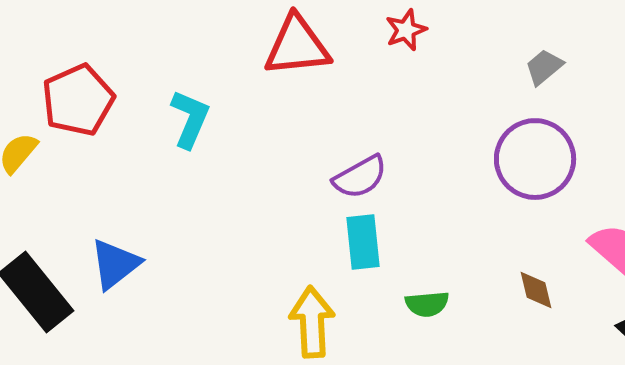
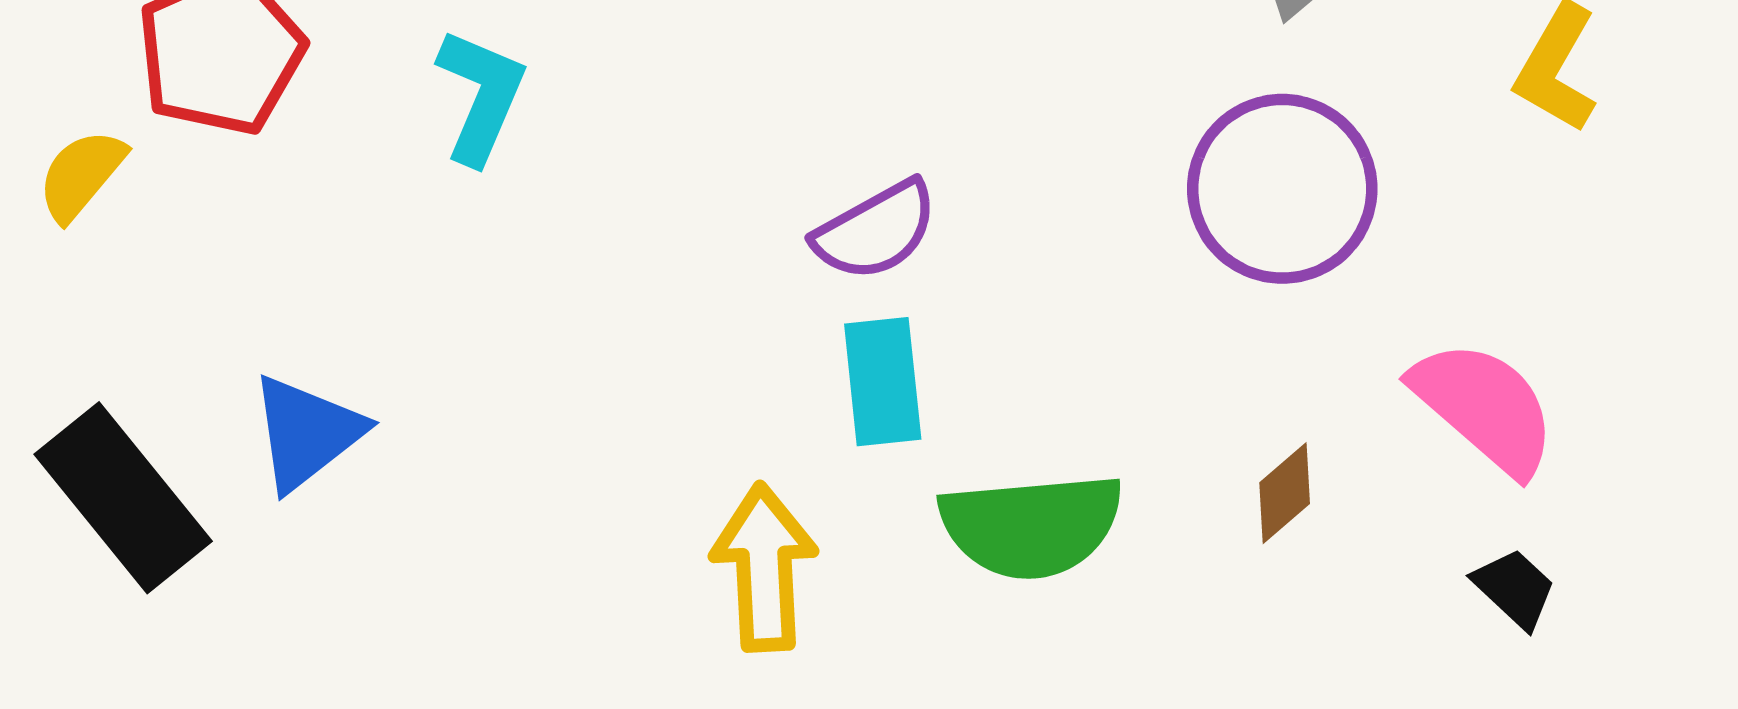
brown diamond: (536, 290) -> (1285, 493), turned 63
green semicircle: (427, 304) -> (1031, 526), size x1.8

